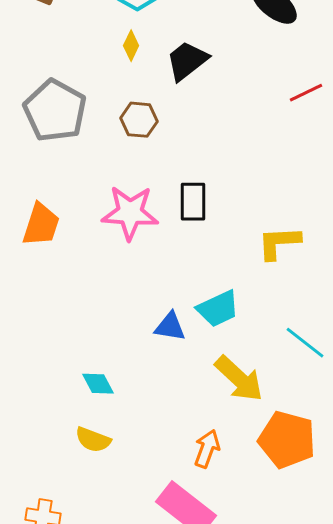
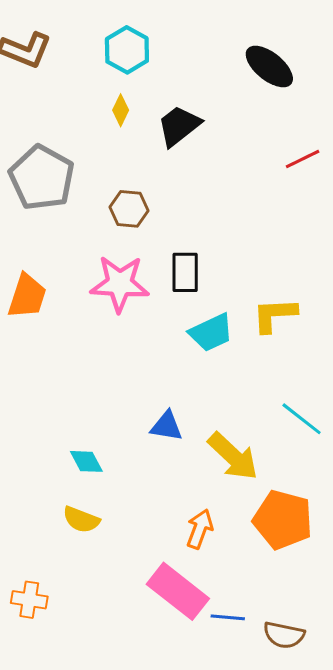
brown hexagon: (139, 120) -> (129, 209), moved
cyan trapezoid: (218, 309) -> (211, 333), moved
blue triangle: (170, 327) -> (166, 426), moved

